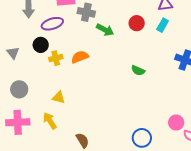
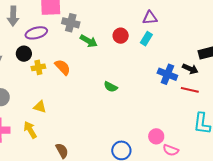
orange semicircle: (80, 57) -> (63, 67), turned 66
green semicircle: (138, 70) -> (111, 87), moved

